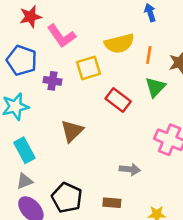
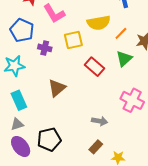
orange line: (149, 55) -> (121, 33), turned 32
black pentagon: (67, 198) -> (49, 140), turned 30
brown rectangle: (112, 203) -> (96, 147), moved, turned -56

